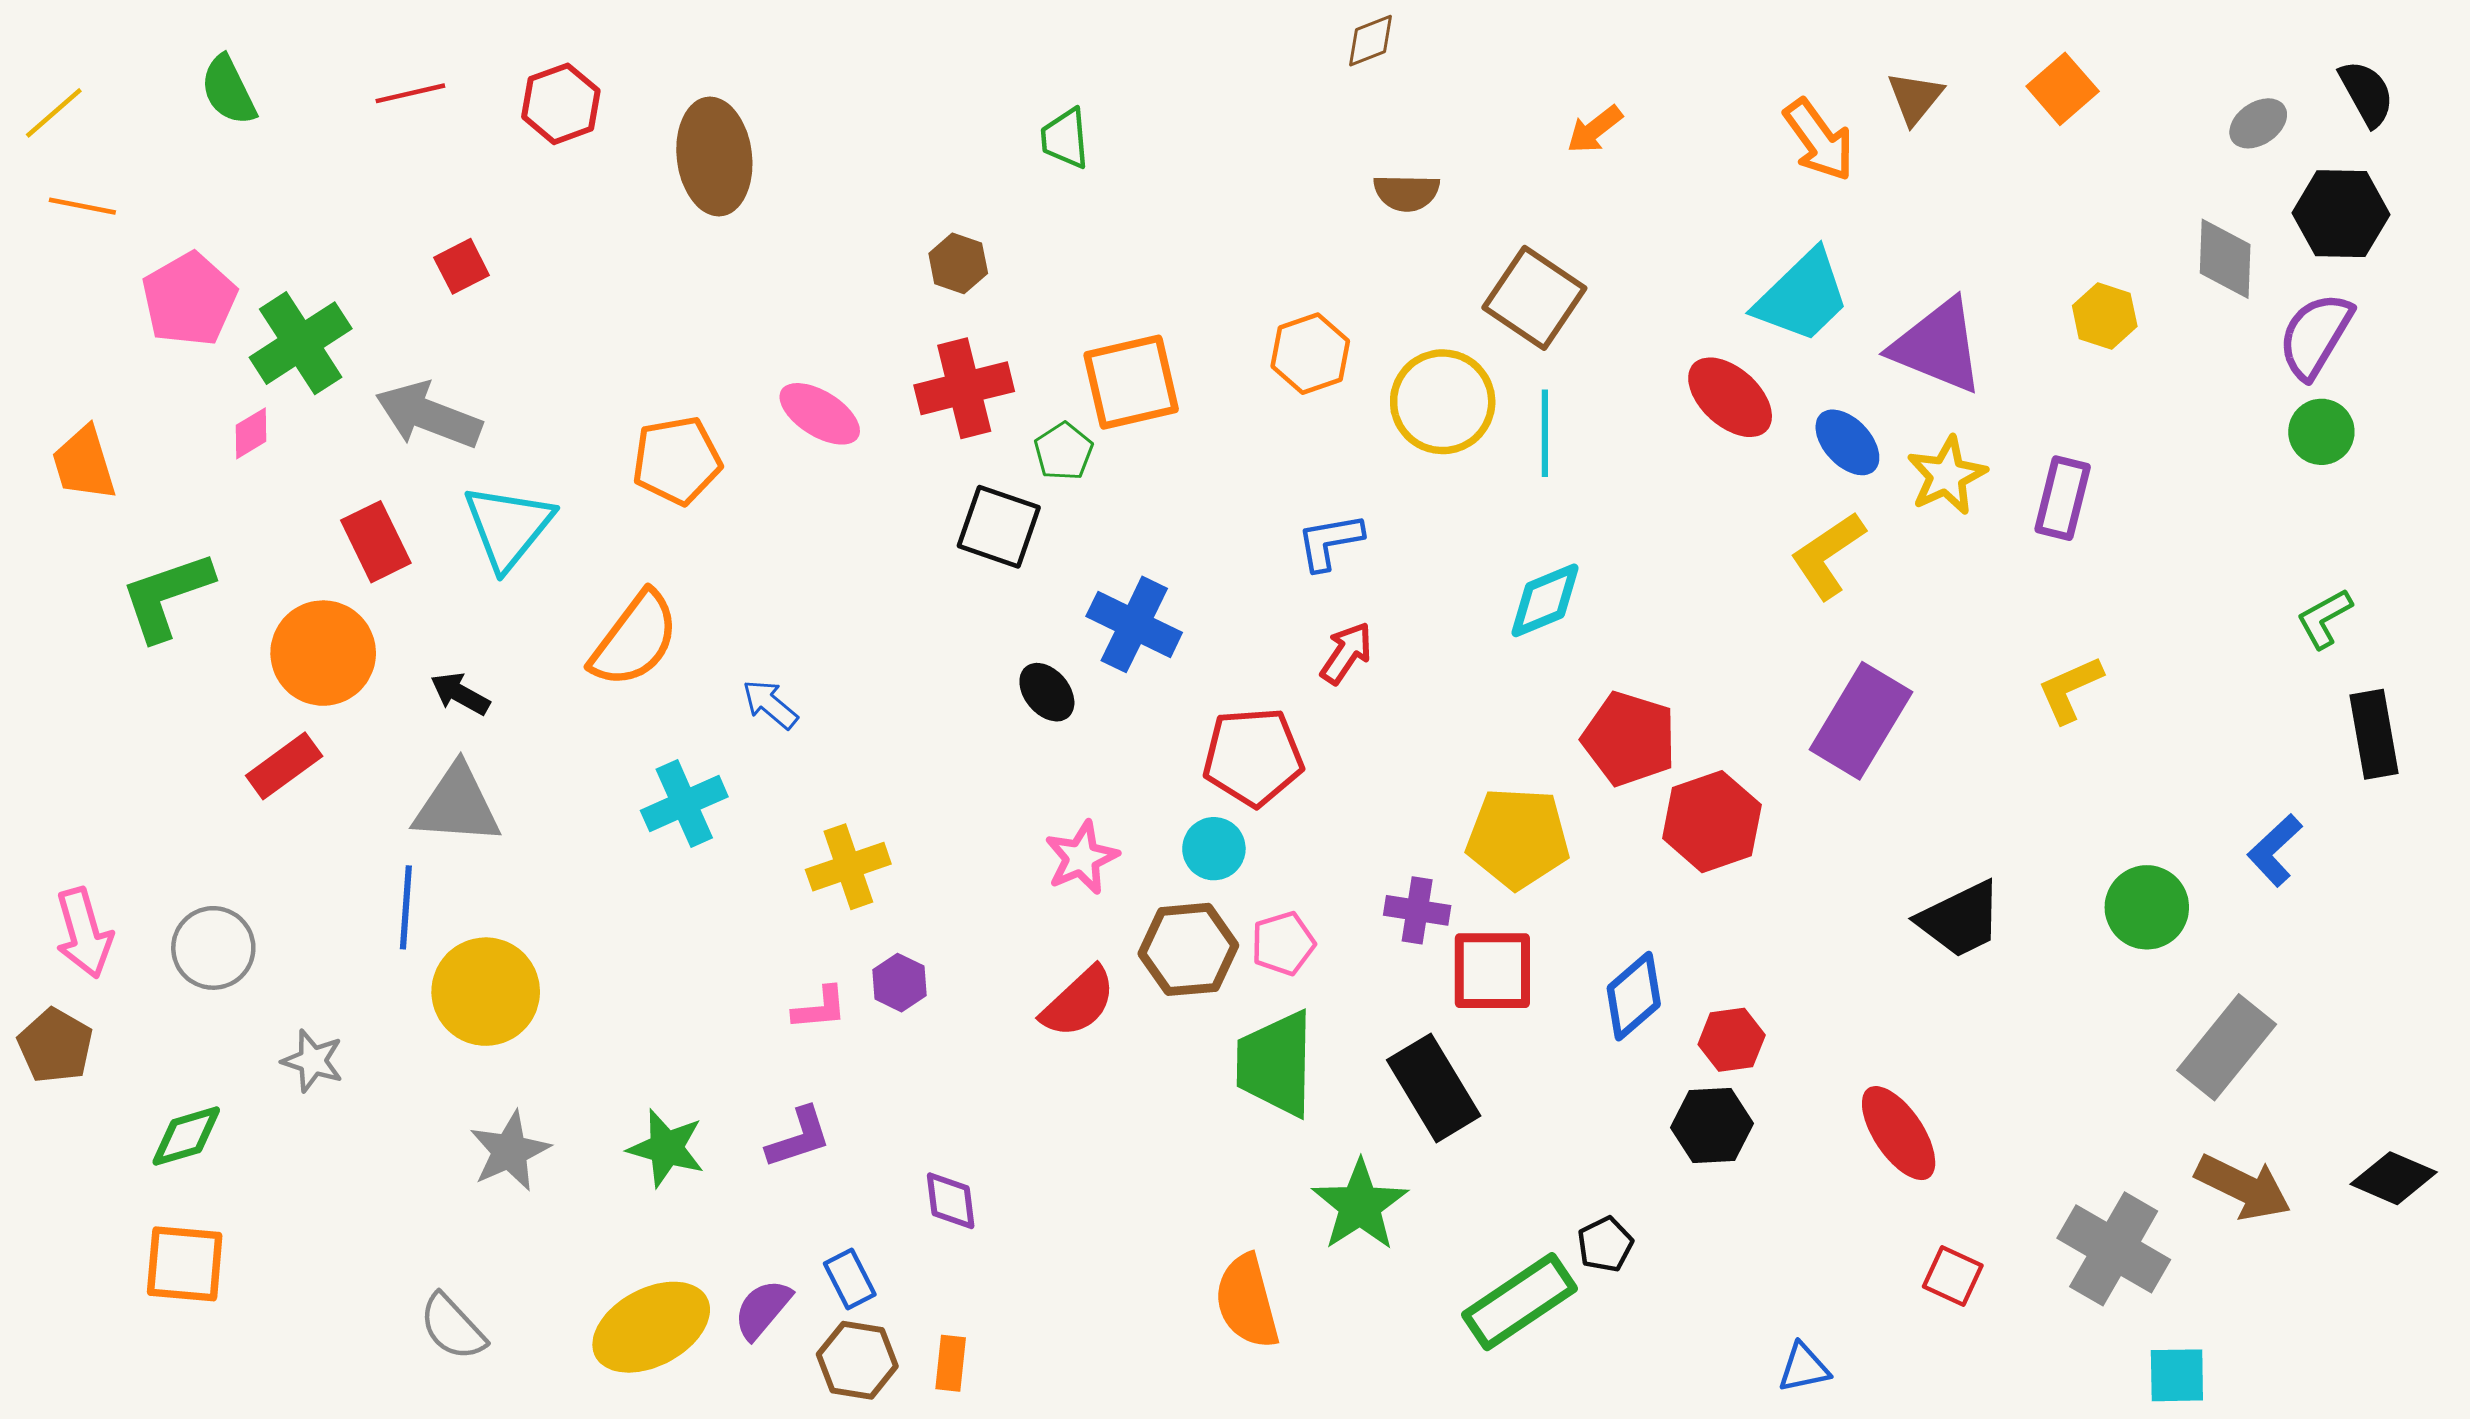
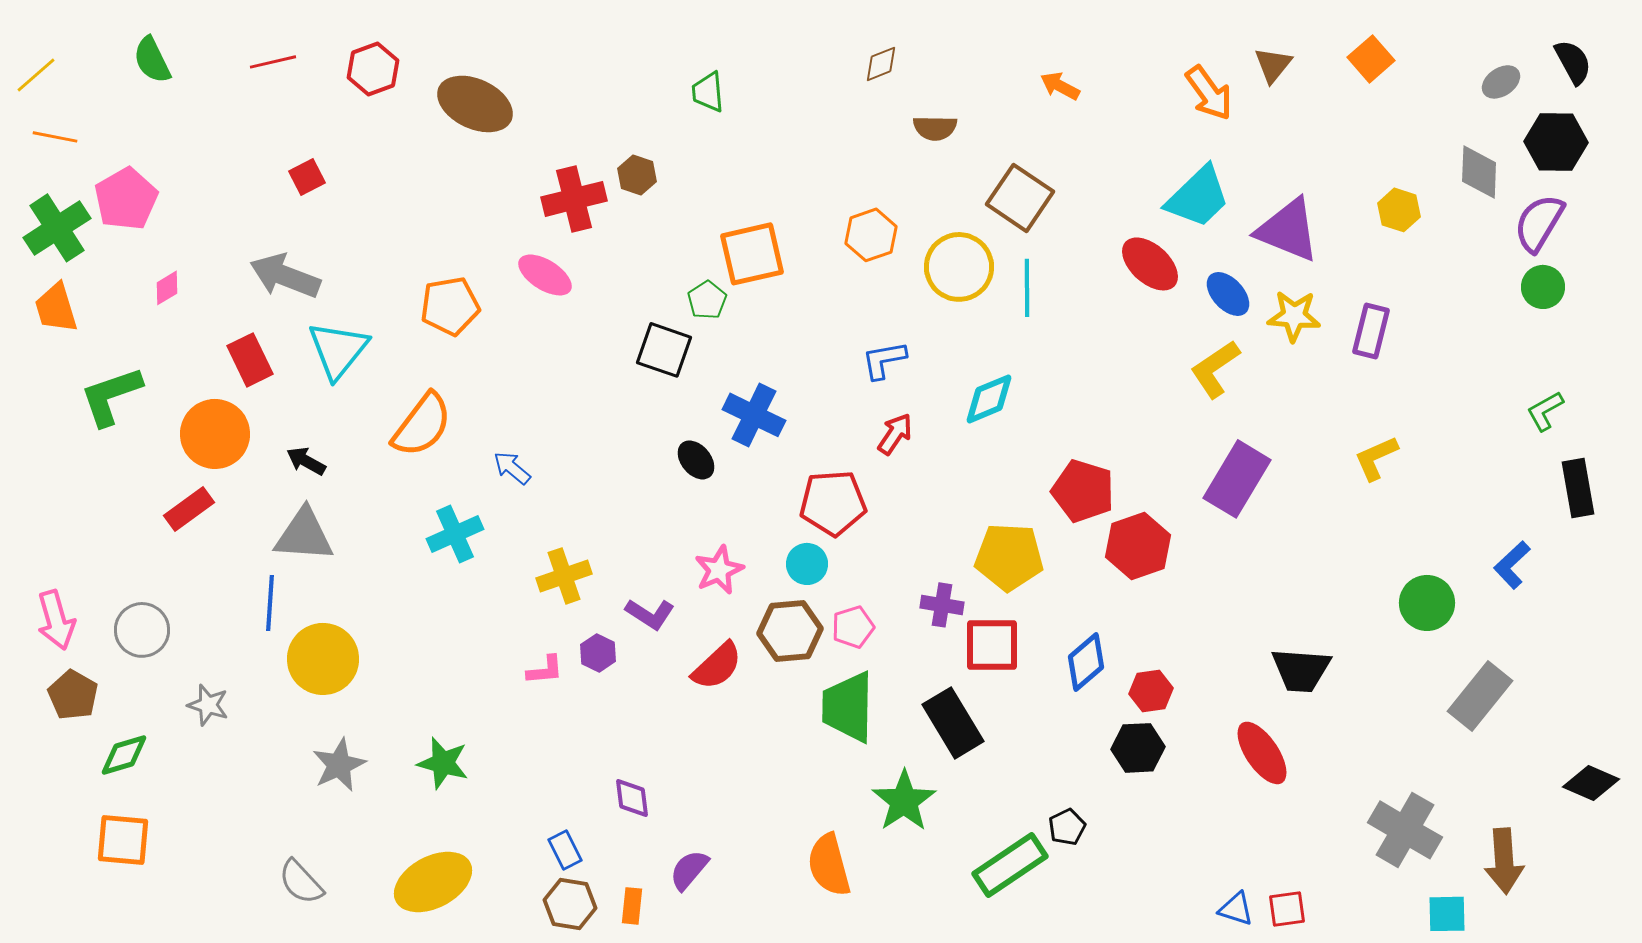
brown diamond: (1370, 41) -> (881, 64), moved
orange arrow: (1595, 129) -> (1060, 86), turned 66
brown ellipse: (714, 156) -> (475, 104), turned -58
green cross: (301, 343) -> (57, 228), moved
red cross: (964, 388) -> (574, 199), moved
yellow star: (1947, 475) -> (1294, 316), turned 30
cyan diamond: (1545, 600) -> (989, 399), moved
black trapezoid: (1960, 919) -> (1301, 670), moved, turned 30
brown pentagon: (55, 1046) -> (73, 695), moved
purple L-shape: (799, 1138) -> (650, 614), moved, turned 51
brown arrow: (2243, 1187) -> (1504, 861), moved, turned 60
red square: (1953, 1276) -> (1287, 909), moved, turned -33
purple semicircle: (763, 1309) -> (689, 870), moved
blue triangle: (1804, 1368) -> (1236, 909), moved, turned 30

